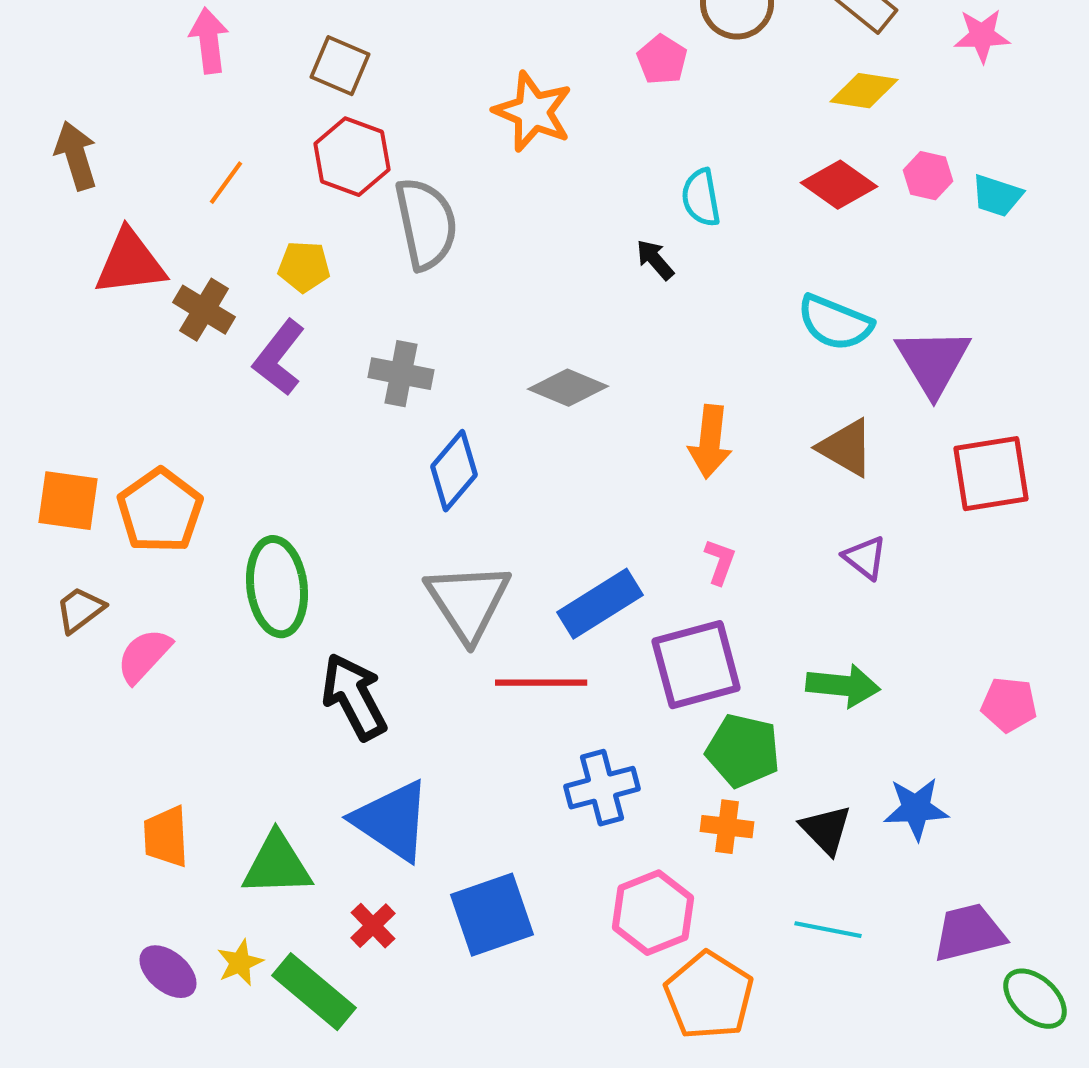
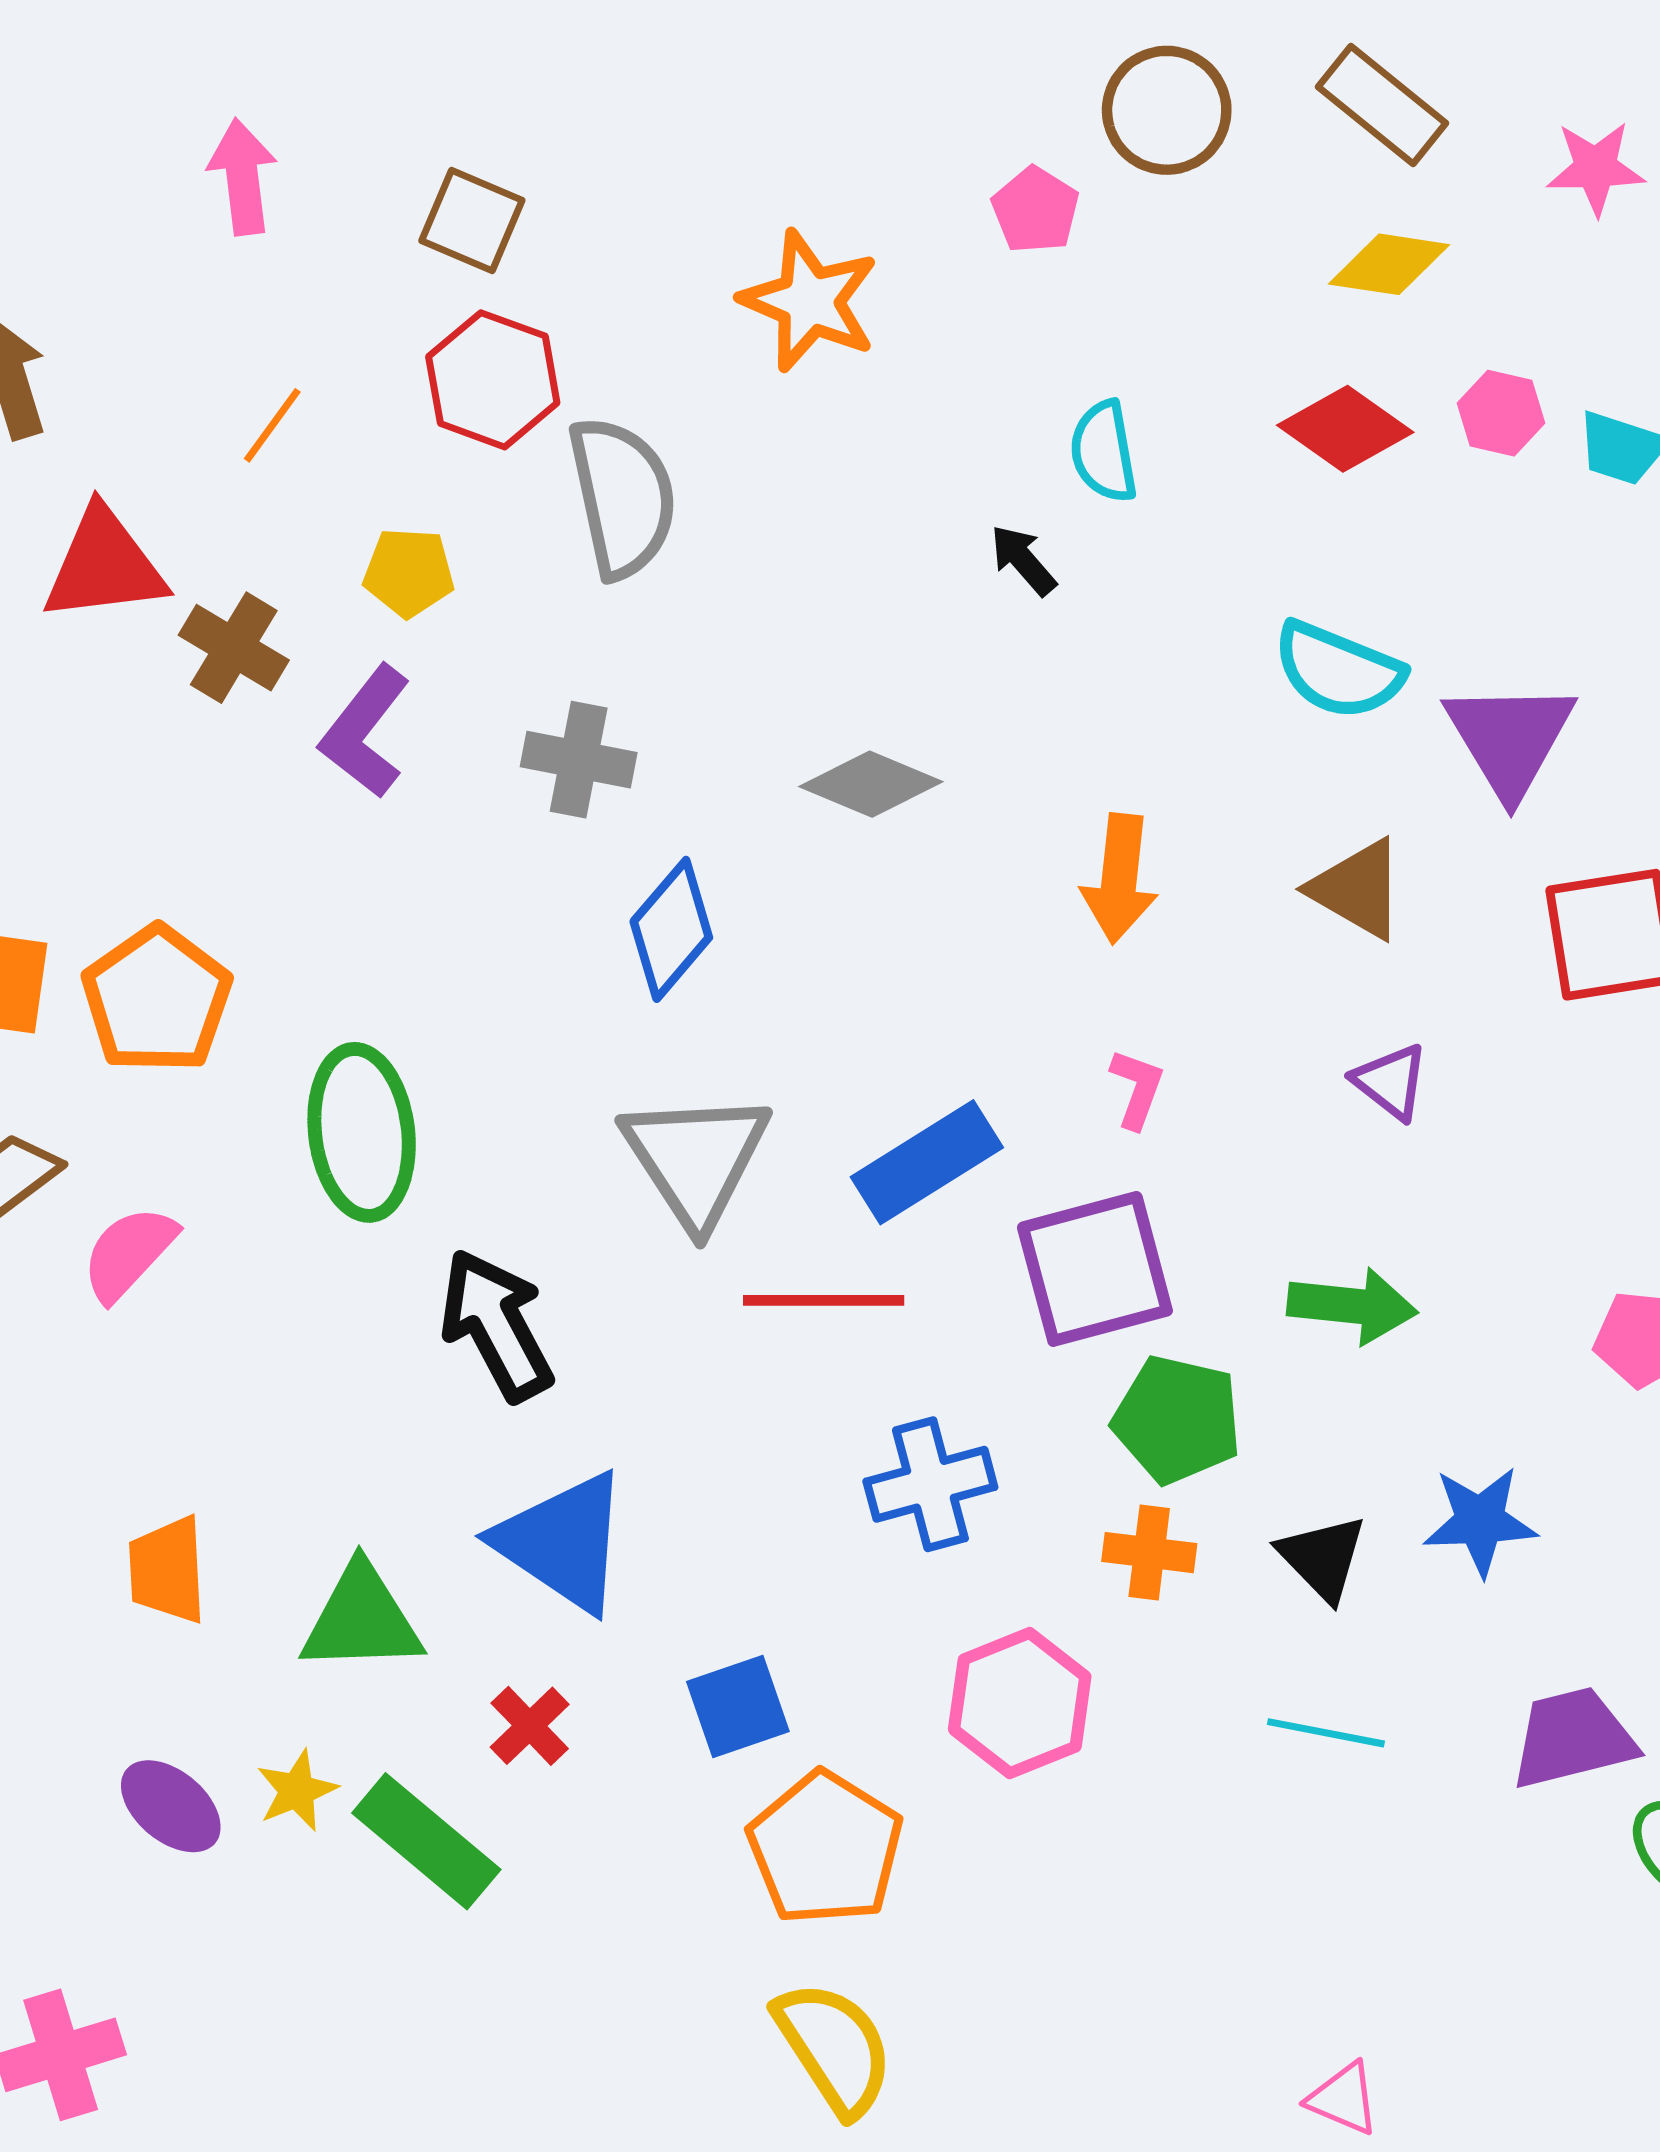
blue square: (492, 915) -> (738, 1707), size x0.7
orange pentagon: (709, 996) -> (825, 1848), moved

